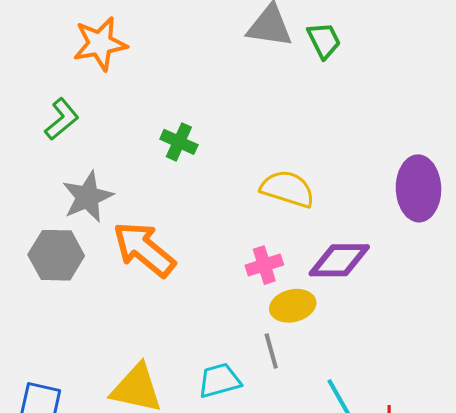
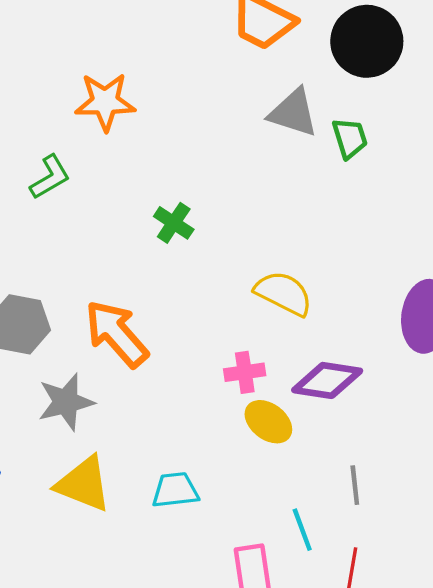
gray star: (88, 197) -> (66, 402), moved
yellow ellipse: (293, 306) -> (268, 422), turned 42
gray line: (271, 351) -> (355, 485), moved

